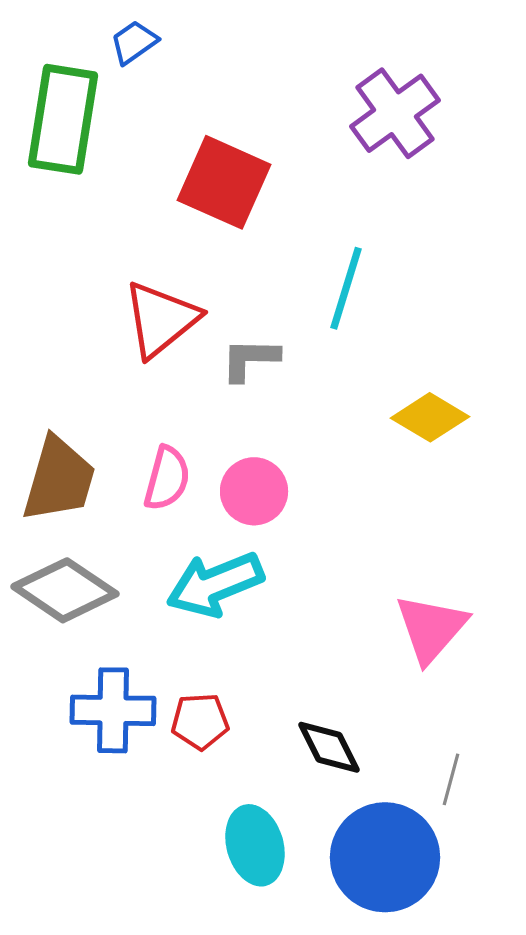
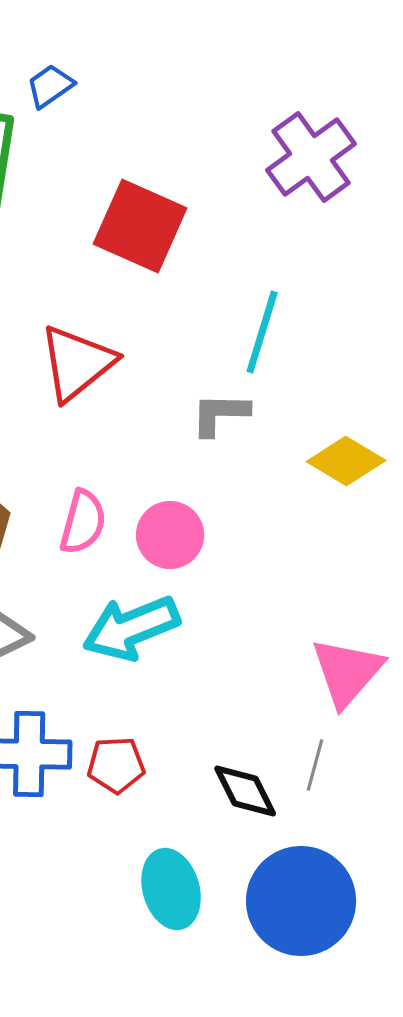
gray L-shape: (250, 359) -> (220, 414), moved
gray line: (451, 779) -> (315, 765), moved

